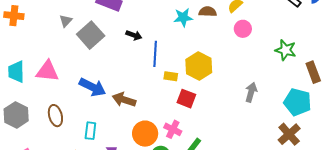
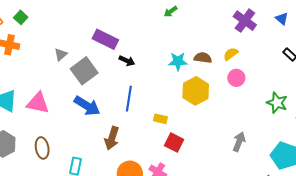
black arrow: (134, 35) -> (127, 61), moved
blue line: (155, 54) -> (129, 99), moved
yellow hexagon: (199, 66) -> (196, 91), moved
blue arrow: (92, 87) -> (87, 106), moved
brown arrow: (124, 100) -> (112, 138), turned -95

